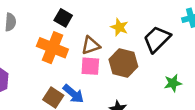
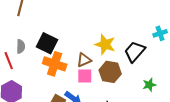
black square: (63, 18) -> (47, 43), moved, size x1.5
yellow star: (119, 27) -> (105, 44), size x1.5

